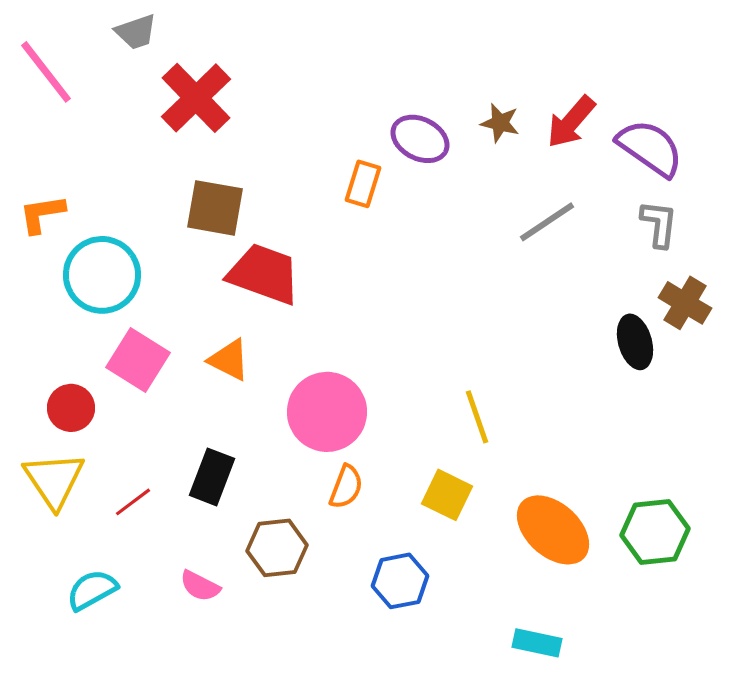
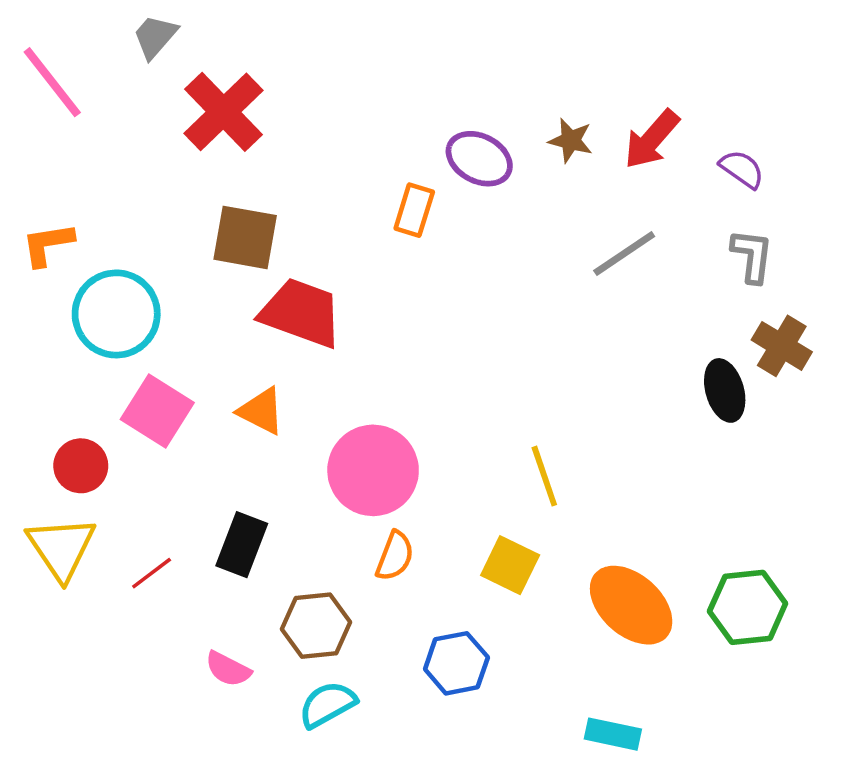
gray trapezoid: (136, 32) -> (155, 37), turned 150
purple semicircle: (650, 148) -> (742, 169), size x0.6
cyan semicircle: (92, 590) -> (327, 704), moved

